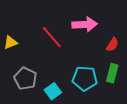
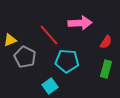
gray pentagon: (25, 78) -> (25, 57), moved
cyan pentagon: (85, 78) -> (67, 61), moved

